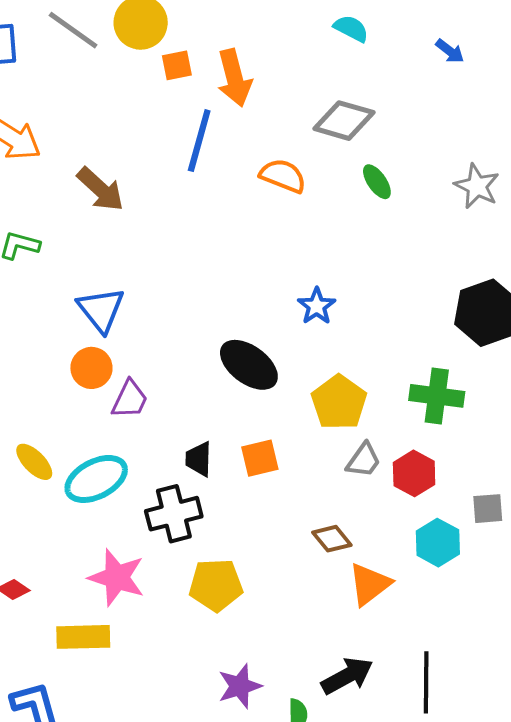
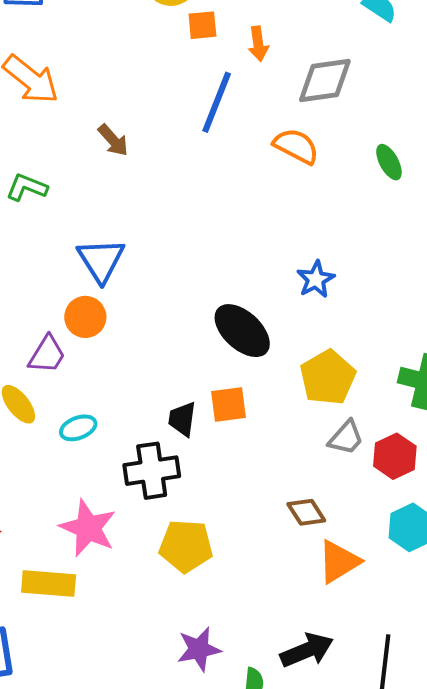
orange arrow: (234, 78) -> (258, 44), size x0.6
gray diamond: (344, 121) -> (325, 80), moved, turned -30
brown arrow: (100, 189) -> (113, 140), size x0.7
purple trapezoid: (130, 399) -> (47, 355), moved
orange square: (260, 458) -> (228, 404), moved
cyan ellipse: (96, 479) -> (78, 428), size x0.6

